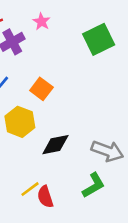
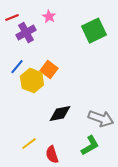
yellow hexagon: (20, 122) -> (32, 81), moved
yellow line: (30, 189) -> (29, 144), moved

